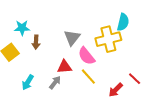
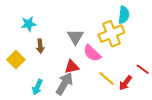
cyan star: (22, 28) -> (29, 24), moved
yellow line: (88, 77) -> (106, 79), moved
gray arrow: (55, 83) -> (64, 84), size x1.6

